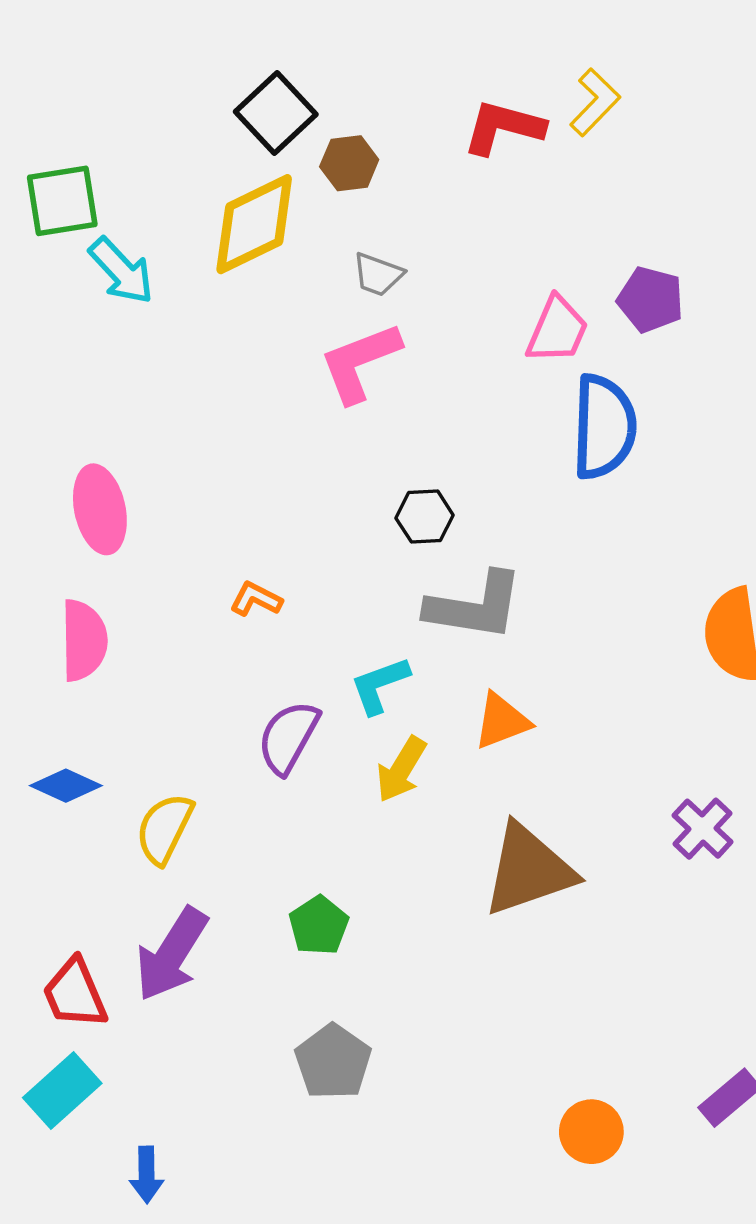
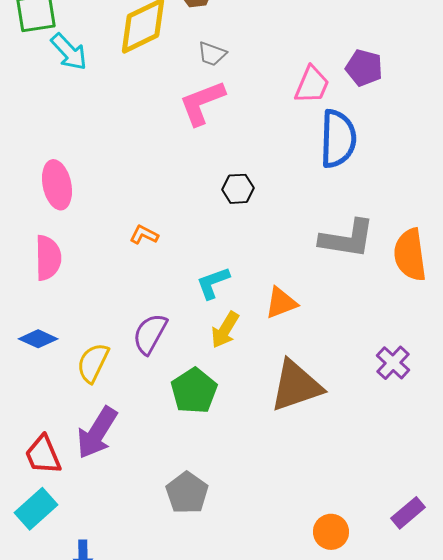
gray L-shape: (475, 606) -> (347, 239), moved
purple semicircle: (288, 737) -> (150, 334), moved
green pentagon: (319, 925) -> (194, 391), moved, size x1.4

